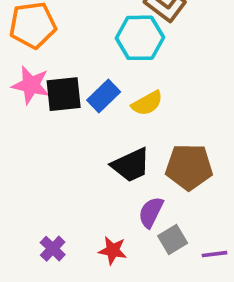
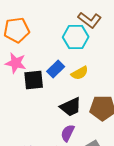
black square: (64, 94) -> (34, 80), moved
purple semicircle: (151, 212) -> (68, 133), moved

